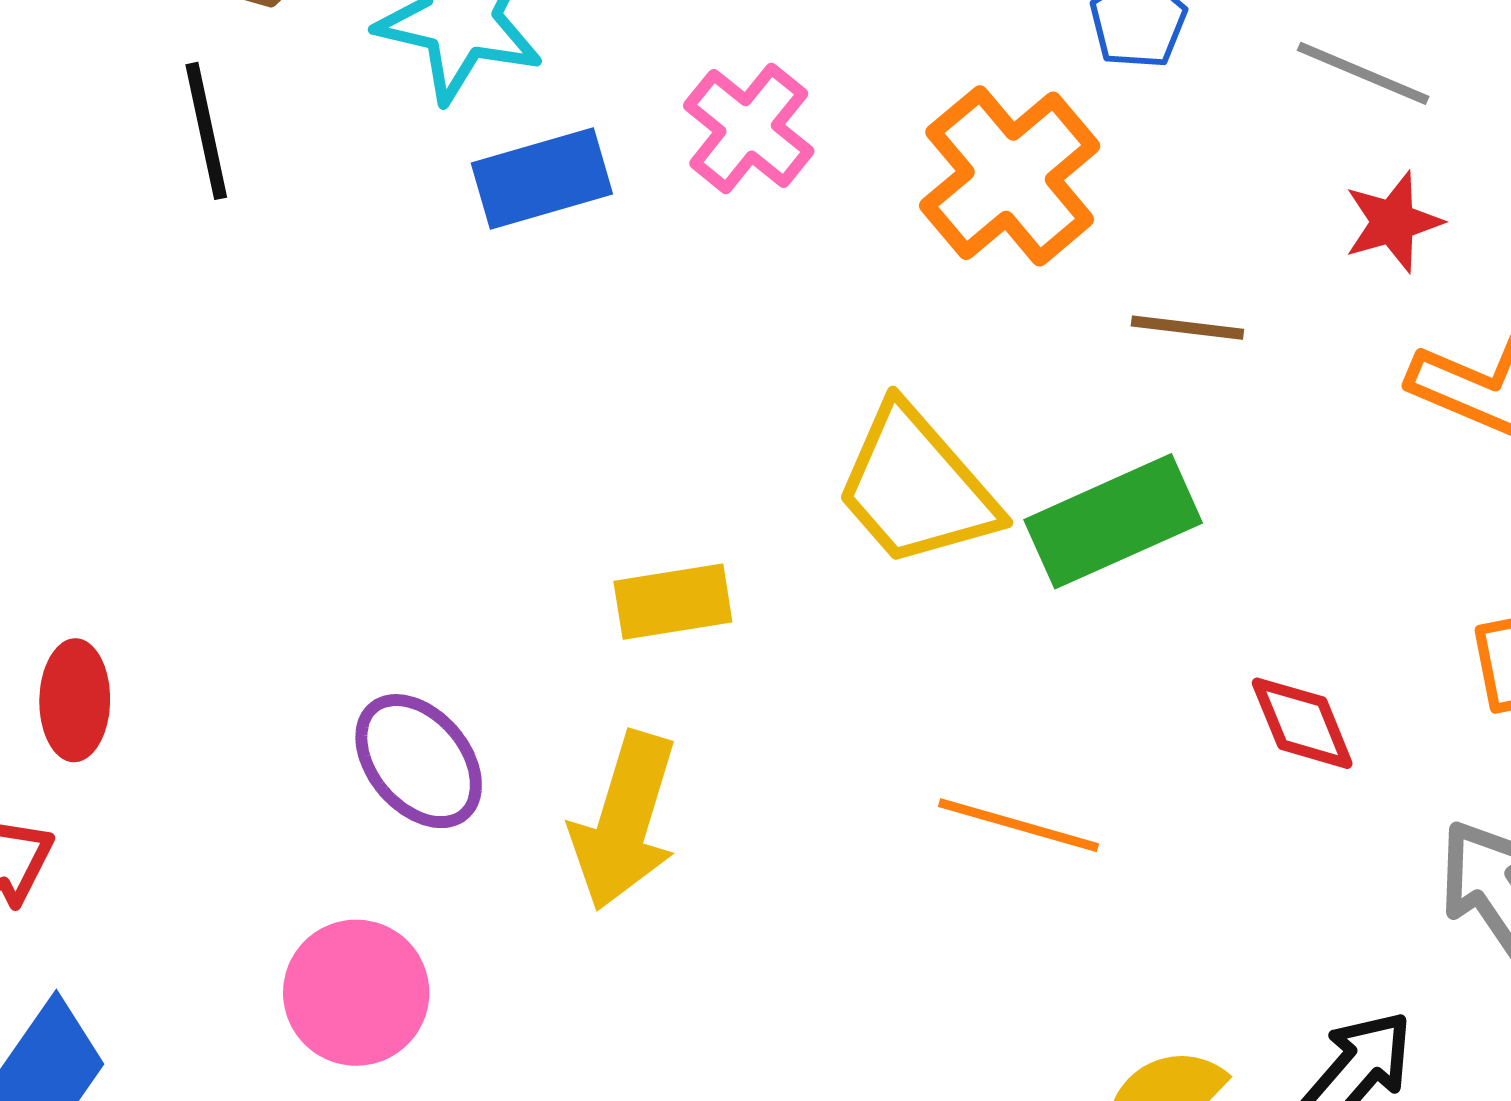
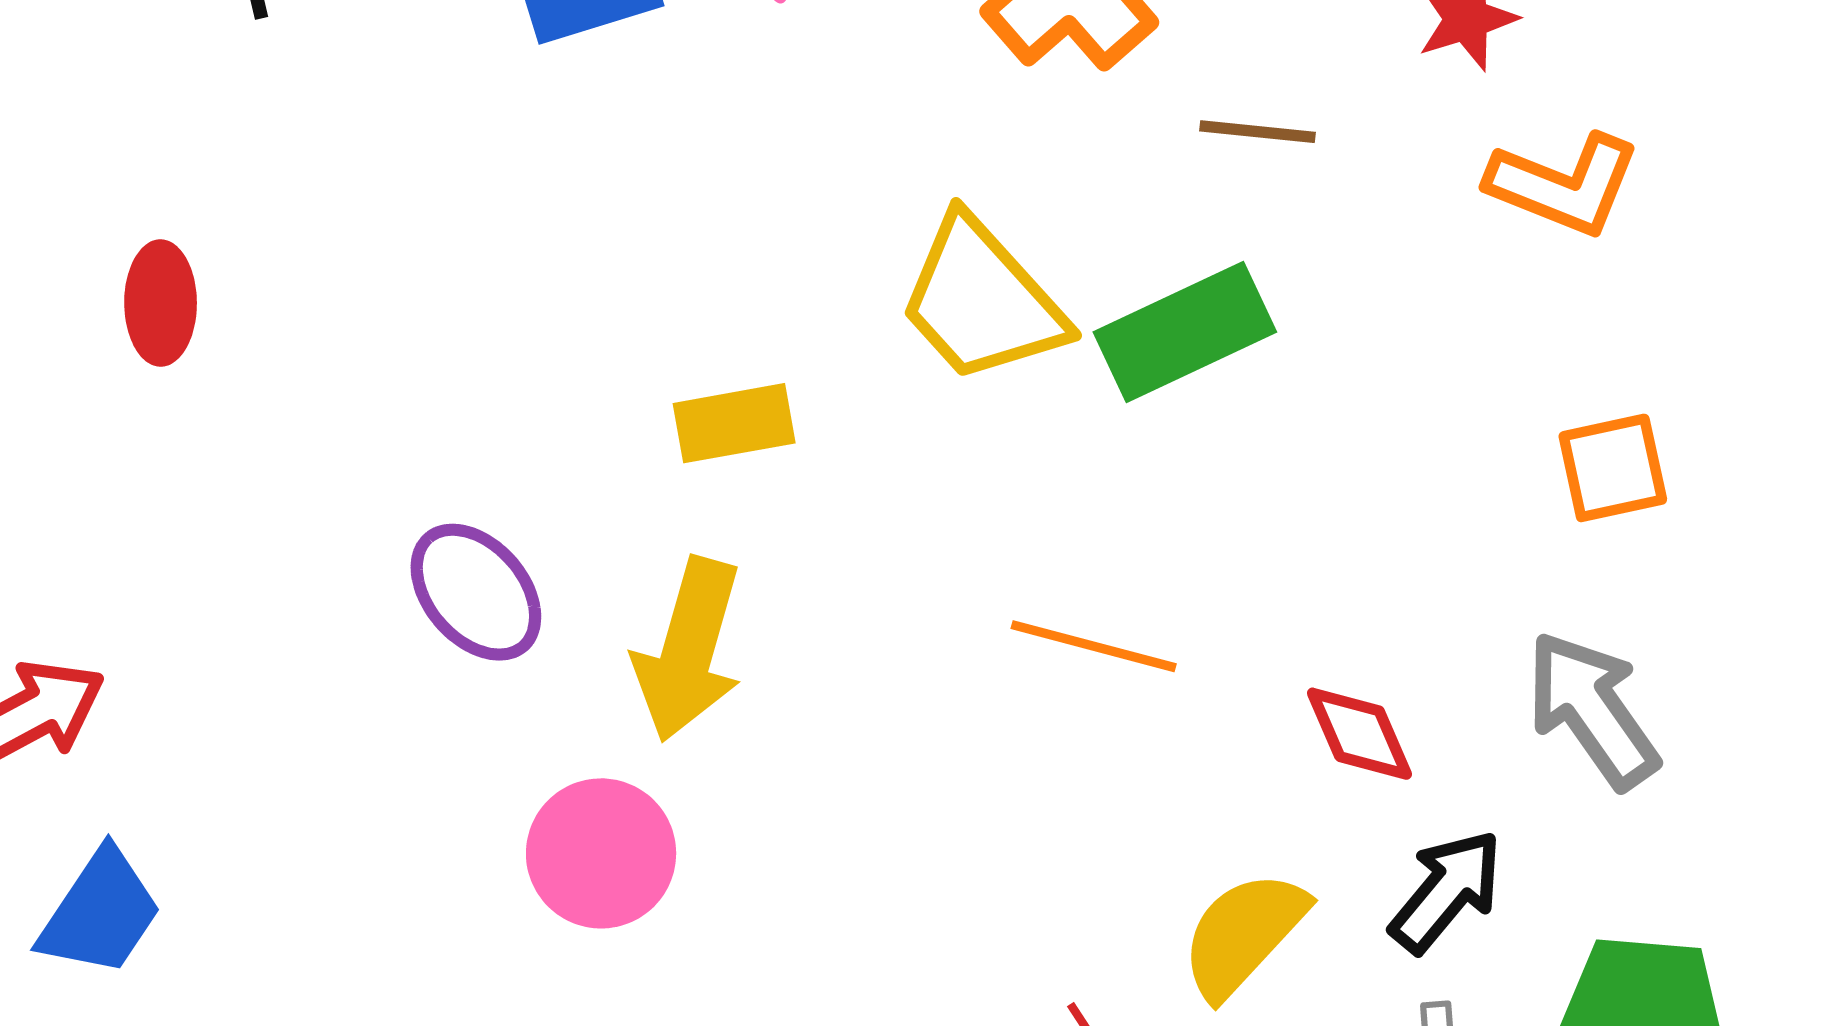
red ellipse: (75, 700) -> (161, 303), moved
red diamond: (1302, 723) -> (1360, 734), moved
pink circle: (356, 993) -> (601, 853), moved

